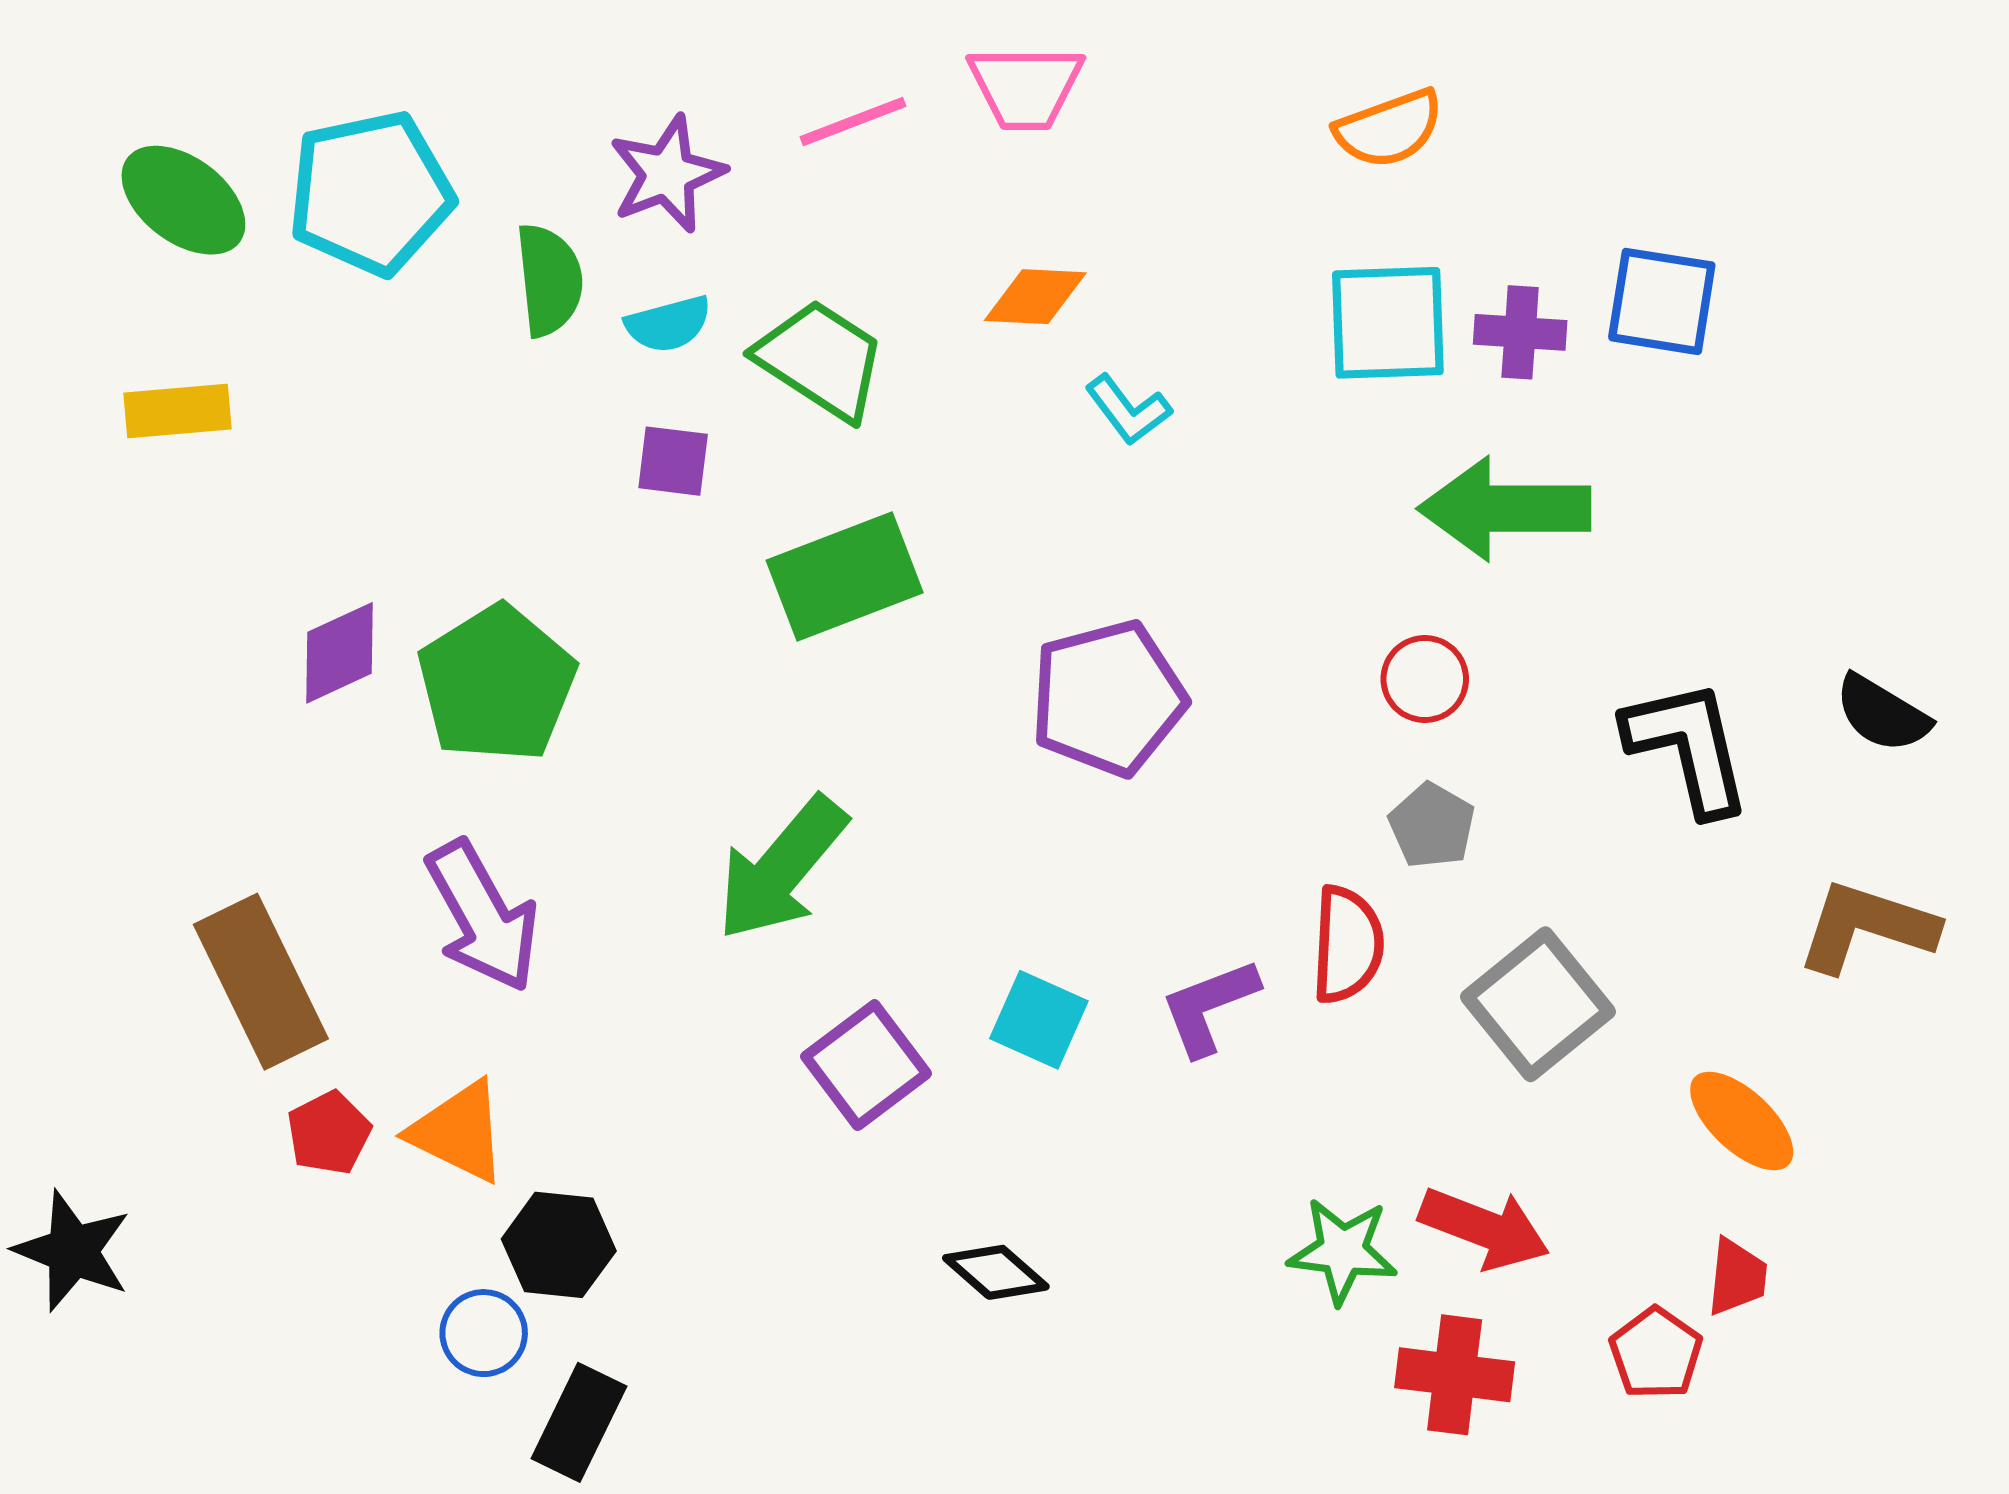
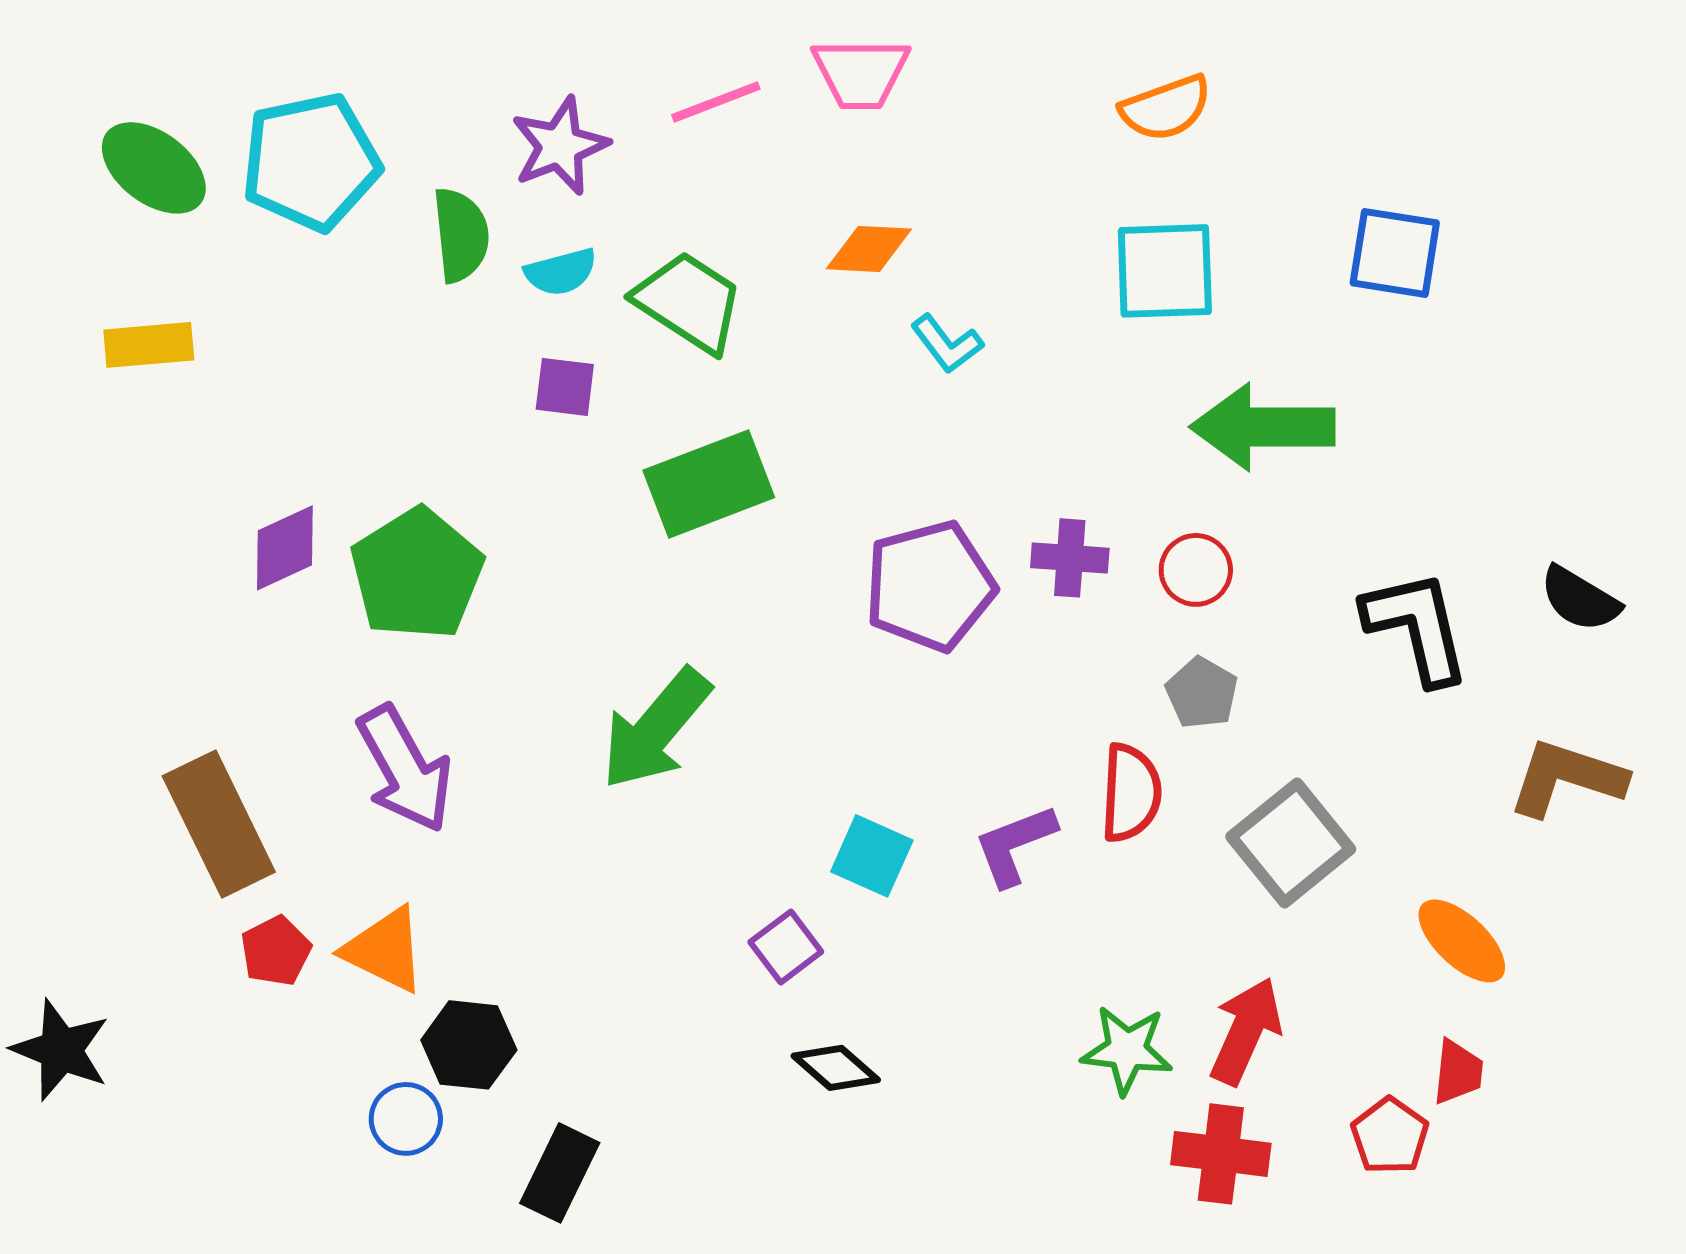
purple cross: (1520, 332) -> (1070, 558), moved
purple square: (866, 1065) -> (786, 947), moved, size x0.7
red arrow: (1484, 1228) -> (1246, 1031), turned -87
black rectangle: (579, 1422) -> (560, 1173), moved

